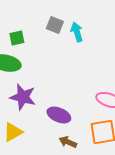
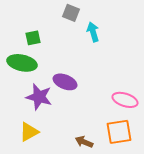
gray square: (55, 25) -> (71, 13), moved
purple ellipse: (59, 115) -> (65, 82), moved

